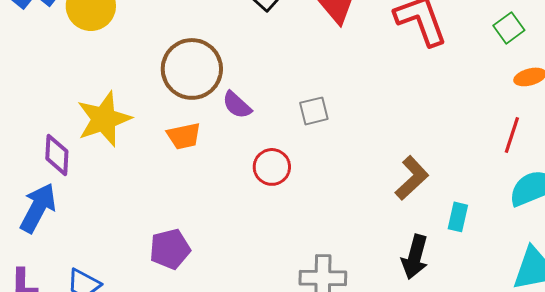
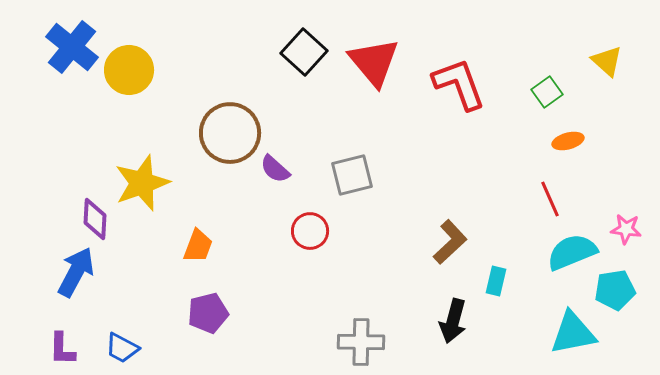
gray square: (314, 111) -> (352, 175), size x1.4
red line: (512, 135) -> (550, 199), turned -42
orange trapezoid: (184, 136) -> (198, 246), moved, turned -57

